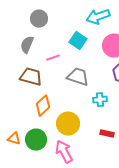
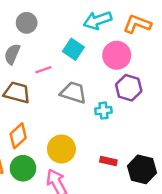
cyan cross: (100, 100) -> (103, 111), moved
orange diamond: (43, 106) -> (18, 136), moved

